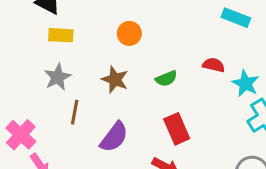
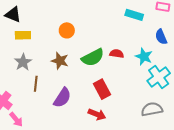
red semicircle: (214, 65) -> (117, 54), moved
green semicircle: (166, 79) -> (93, 57), size x1.6

